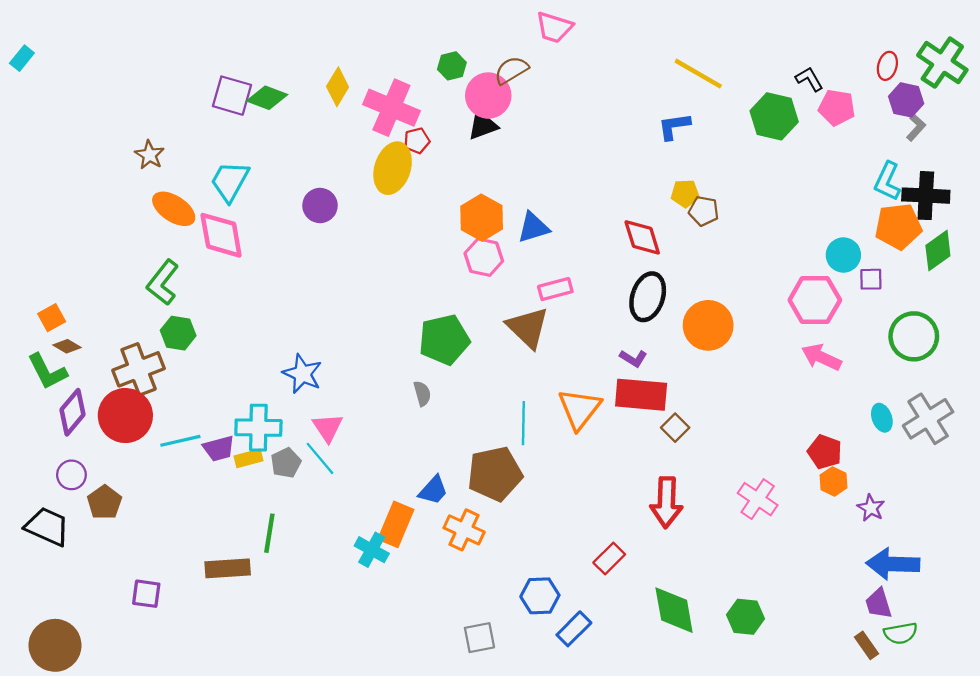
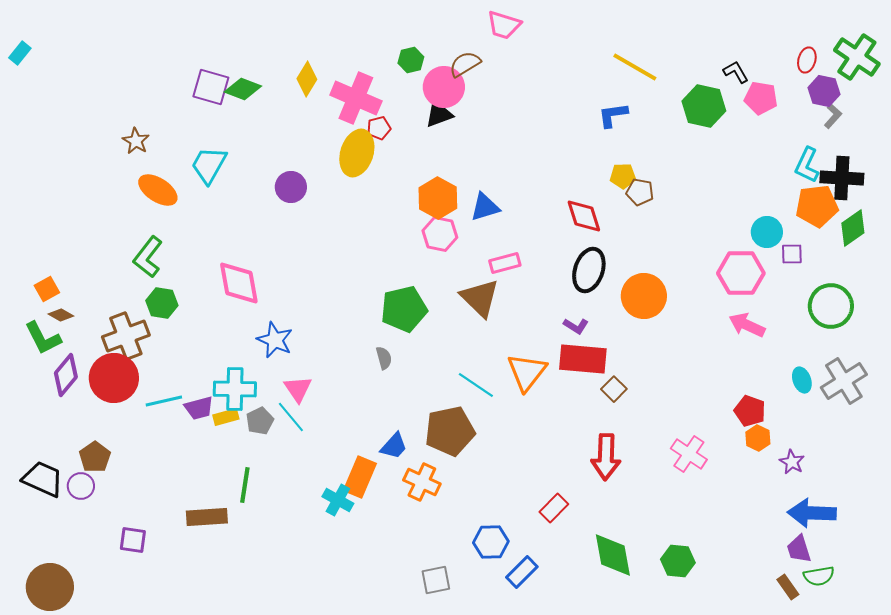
pink diamond: (221, 235) -> (239, 283), moved
cyan line: (523, 423) -> (476, 385), turned -57
purple circle: (71, 475) -> (81, 486), moved

